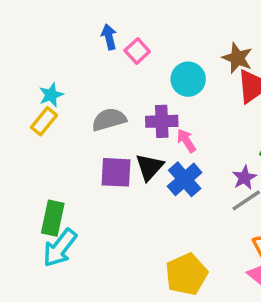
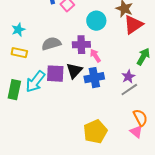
yellow rectangle: (44, 121) -> (19, 53), moved, turned 63
blue cross: (185, 179) -> (94, 78), turned 30
green rectangle: (53, 218) -> (14, 90), moved
cyan arrow: (60, 248) -> (35, 82), moved

